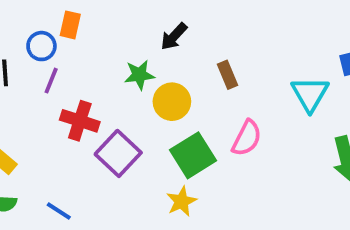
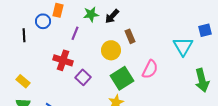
green star: (139, 75) -> (91, 14), moved
brown rectangle: (228, 75) -> (130, 36), moved
purple line: (51, 81) -> (75, 33), moved
purple square: (118, 153) -> (83, 77), size x0.7

